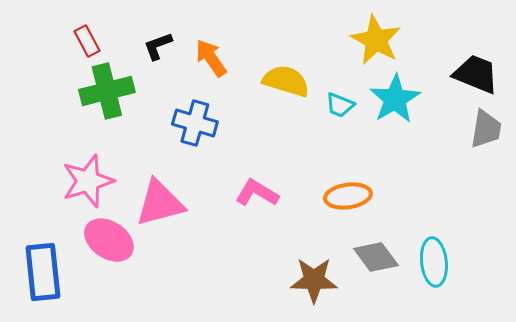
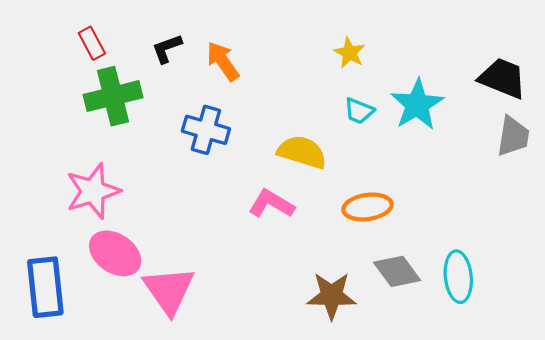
yellow star: (376, 40) -> (350, 53), moved, size x0.6
yellow semicircle: (286, 81) -> (302, 152), moved
pink triangle: (160, 203) -> (169, 290), moved, turned -50

